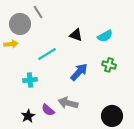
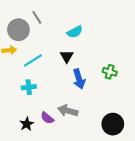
black triangle: (76, 35) -> (67, 56), moved, turned 40
cyan semicircle: (105, 36) -> (75, 32), moved
cyan line: (47, 54) -> (33, 60), moved
blue arrow: (79, 72) -> (79, 79), turned 120

